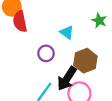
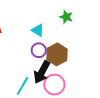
purple circle: (46, 53) -> (39, 50), moved

